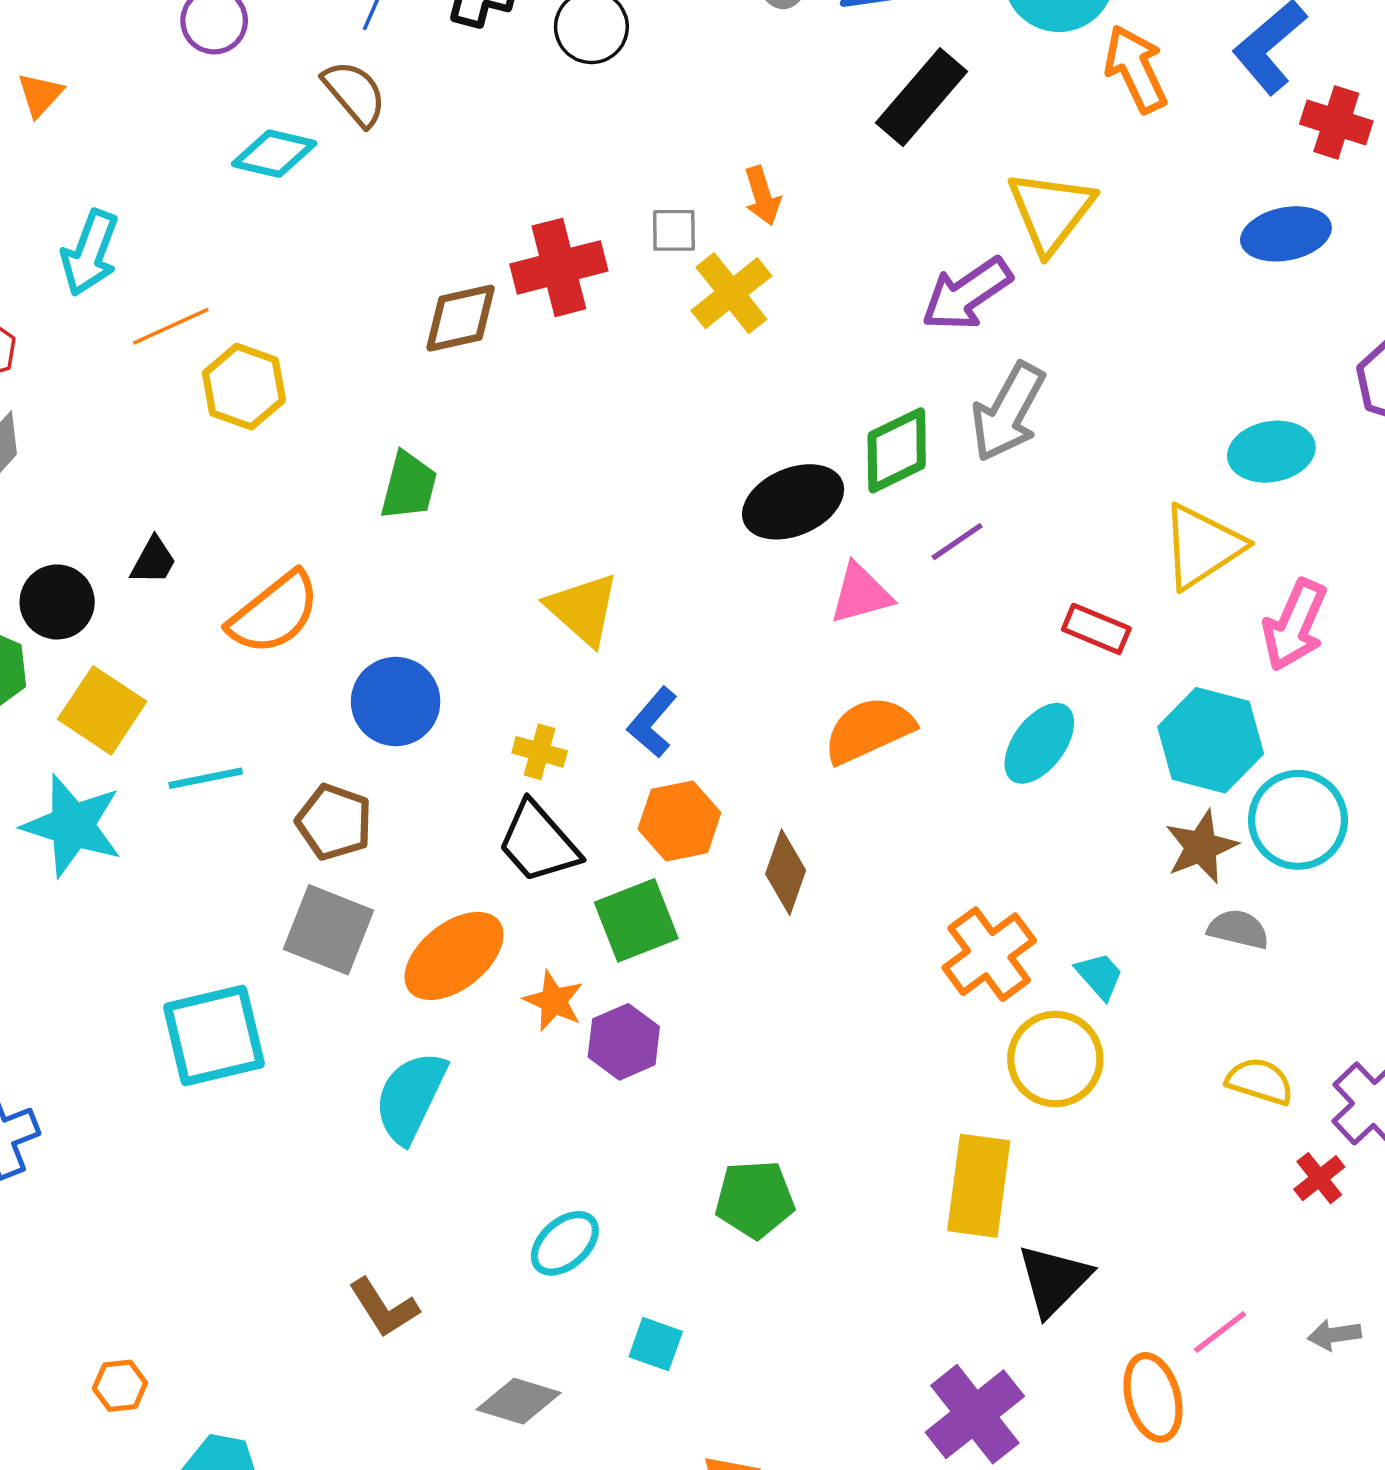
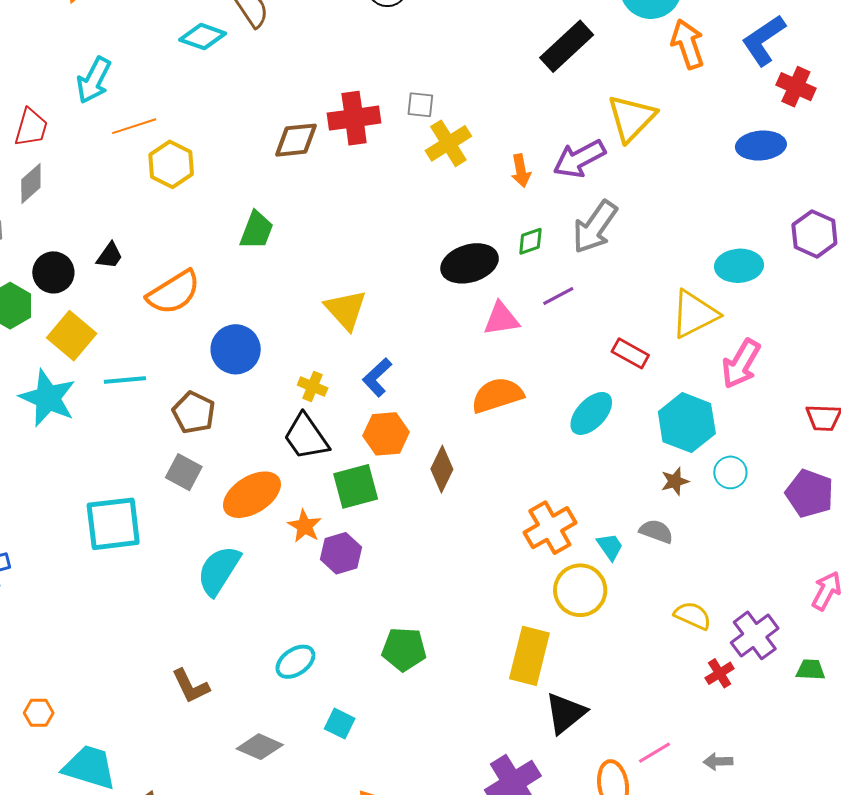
orange arrow: (762, 196) -> (521, 171), moved
green diamond: (897, 450) -> (530, 241), size x0.6
cyan circle: (1298, 820) -> (730, 472), size x0.6
brown star: (1201, 847) -> (675, 481), size x0.7
gray semicircle: (1238, 929) -> (656, 531), moved
gray square: (328, 930) -> (184, 472), size x0.7

